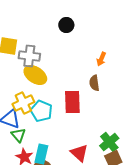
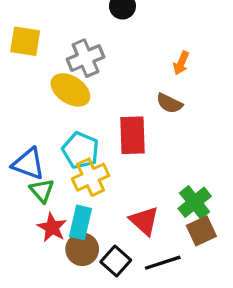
gray cross: (29, 56) -> (86, 58), moved, turned -30
brown semicircle: (94, 83) -> (169, 103), turned -56
yellow cross: (23, 103) -> (91, 177), moved

